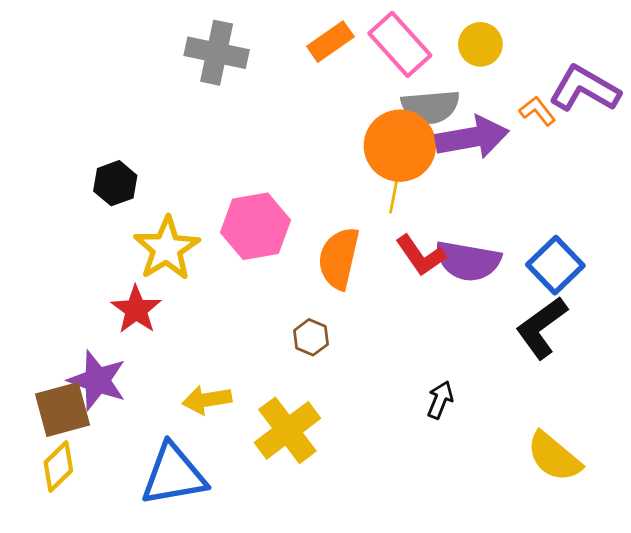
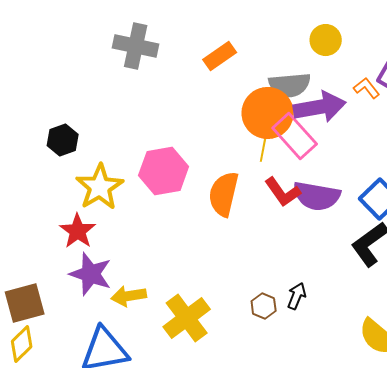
orange rectangle: (330, 42) -> (220, 56), moved
pink rectangle: (400, 44) -> (295, 136), moved
brown hexagon: (311, 337) -> (264, 306), moved
purple star: (97, 380) -> (91, 274), moved

